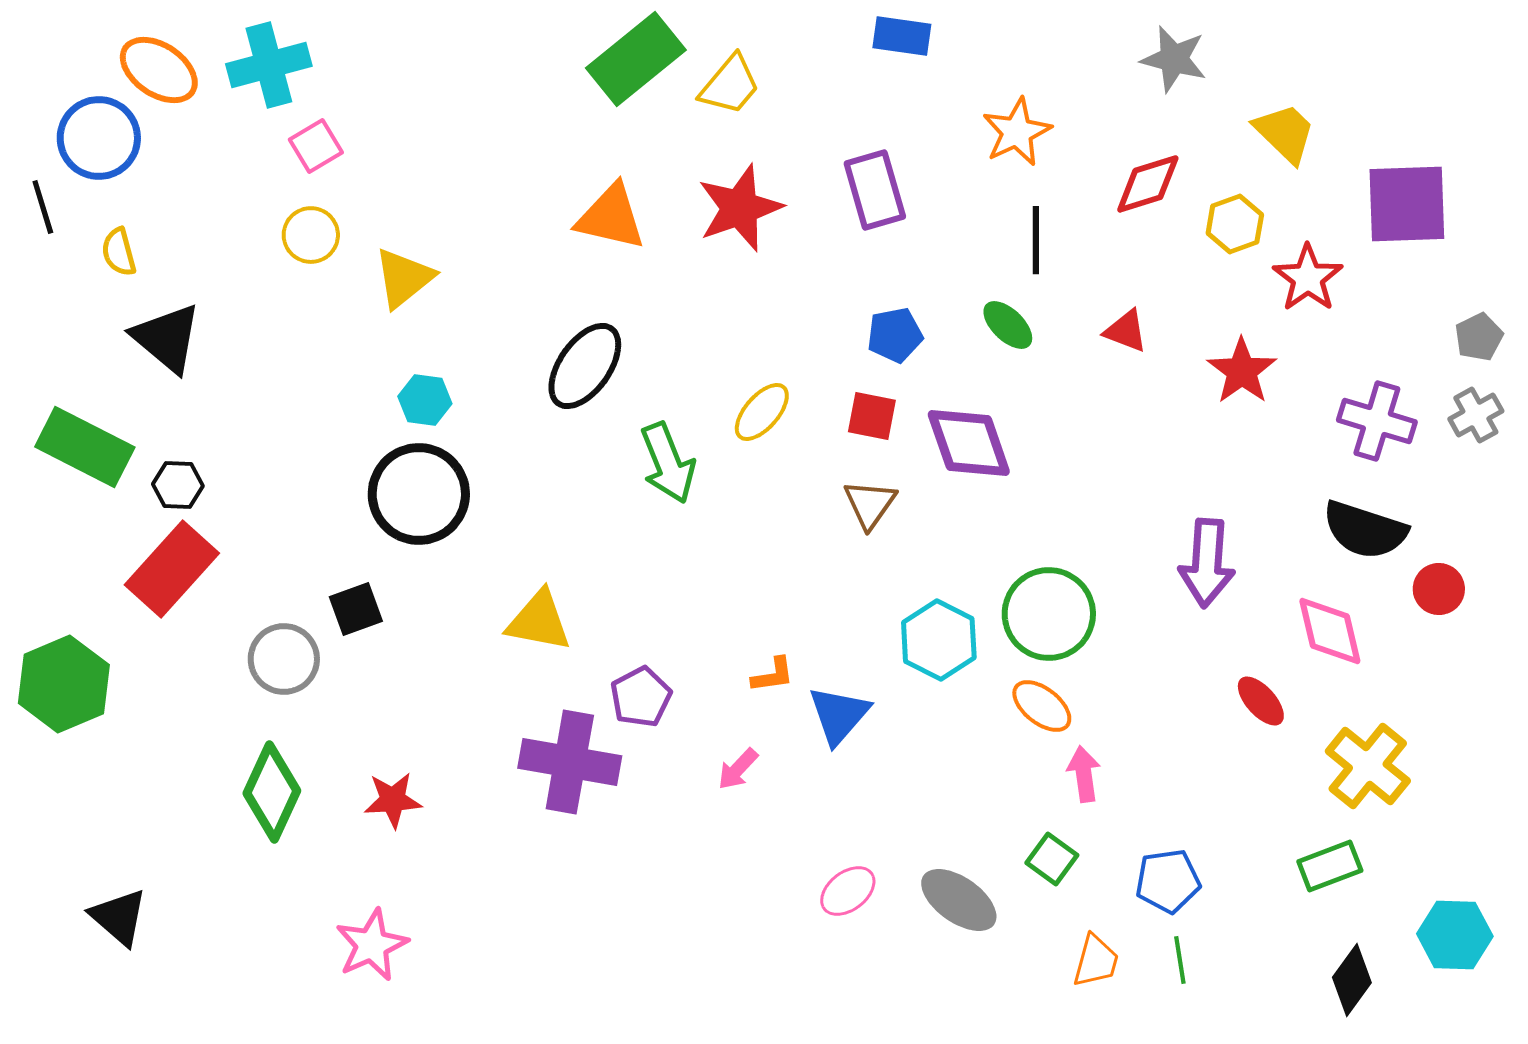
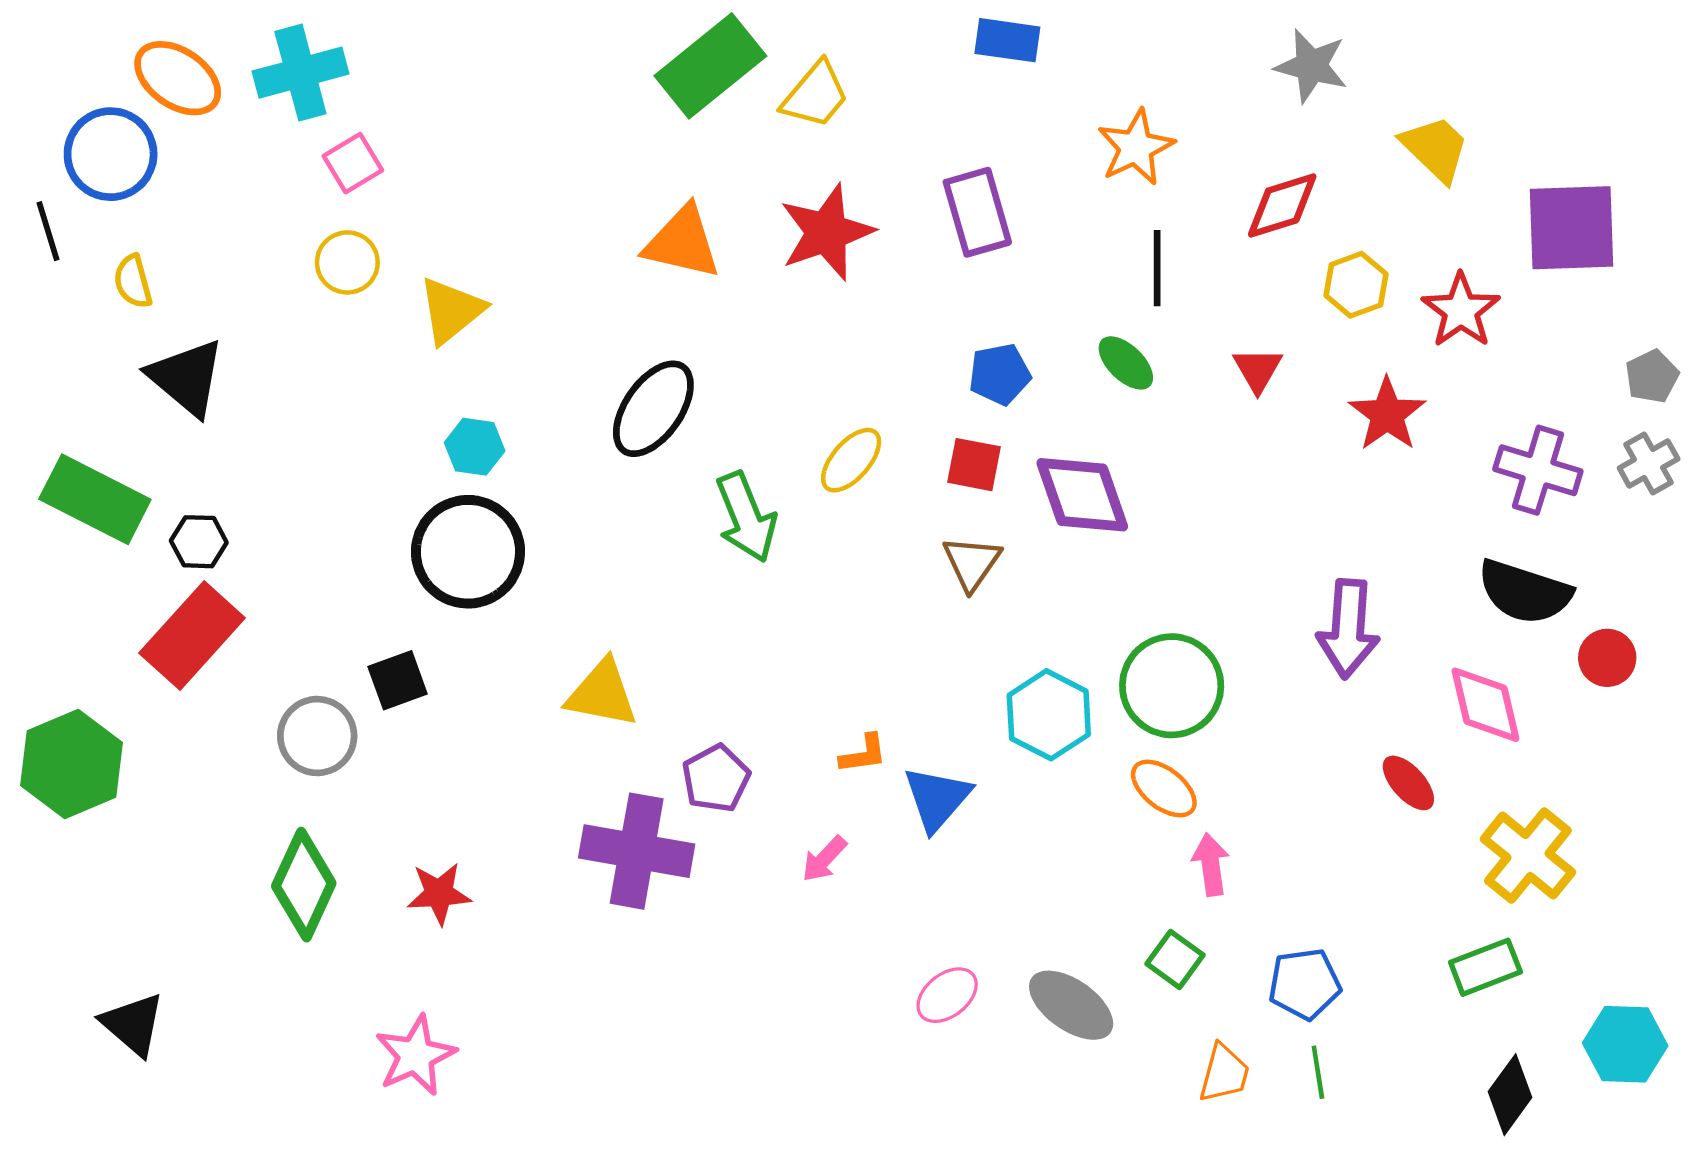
yellow hexagon: (1235, 224) -> (1356, 285), moved
red triangle: (1126, 331) -> (1258, 370), turned 39

